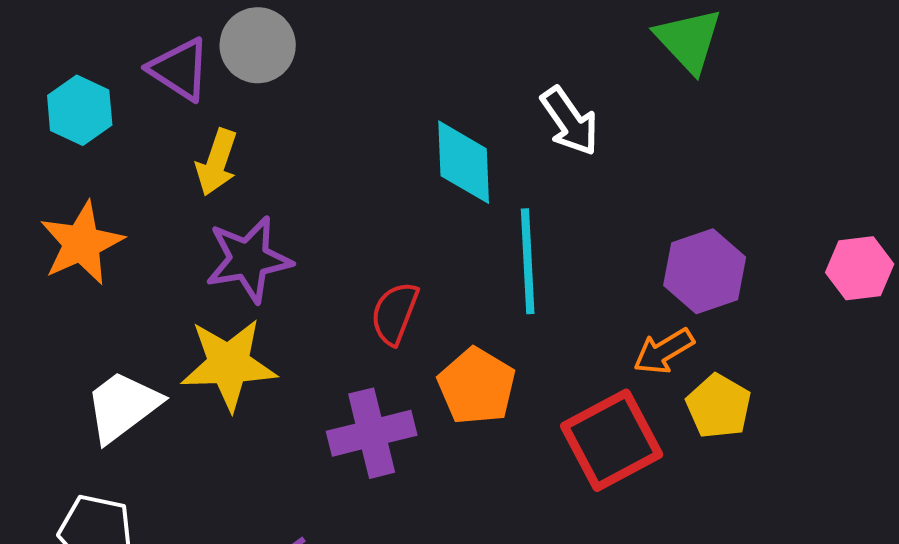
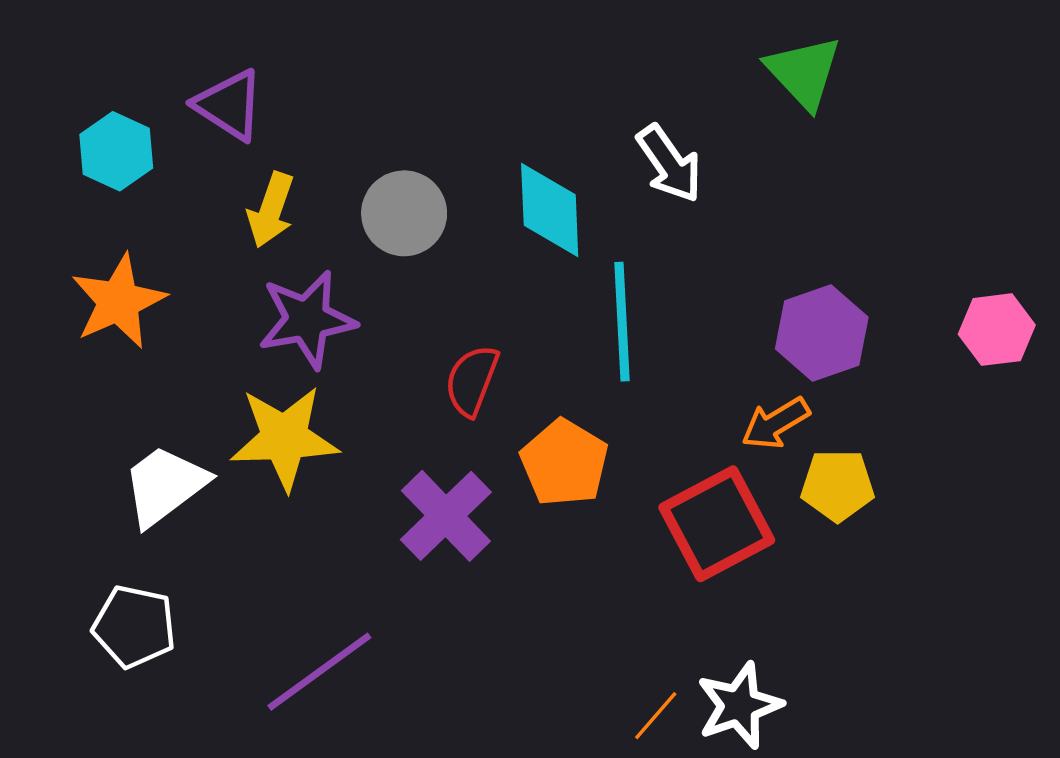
gray circle: (258, 45) -> (404, 213), moved
yellow pentagon: (719, 406) -> (838, 485), turned -30
purple cross: (372, 433) -> (446, 516), turned -30

